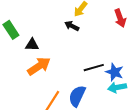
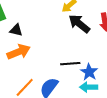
black arrow: (72, 26) -> (79, 24), moved, size x1.6

